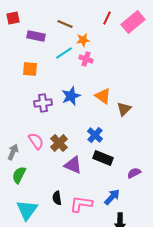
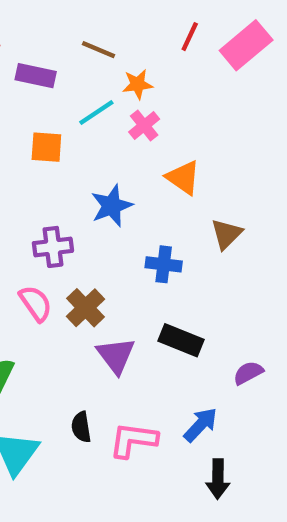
pink cross: (86, 59) -> (144, 126), turned 32
orange square: (30, 69) -> (46, 147), moved
orange triangle: (103, 96) -> (183, 178), moved
purple cross: (43, 103) -> (53, 247), moved
blue cross: (95, 135) -> (164, 264), moved, turned -35
purple triangle: (73, 165) -> (116, 355), turned 30

